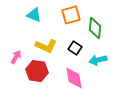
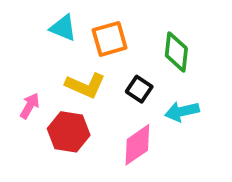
orange square: (71, 15) -> (110, 39), moved
pink diamond: (74, 78) -> (137, 145), turned 65

